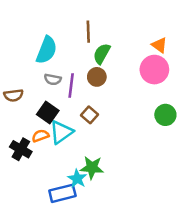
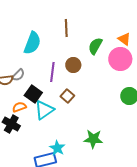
green semicircle: (102, 54) -> (95, 46), moved
gray semicircle: (53, 79) -> (18, 75), moved, turned -56
orange semicircle: (40, 136) -> (19, 107), moved
green star: (92, 168) -> (93, 139), moved

